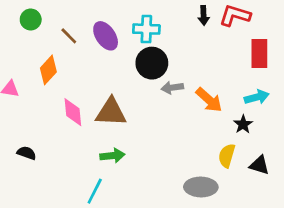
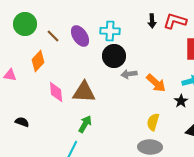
green circle: (31, 20) -> (25, 24), size x1.5
green arrow: (112, 156) -> (85, 124), turned -54
yellow semicircle: (227, 156) -> (153, 122), moved

